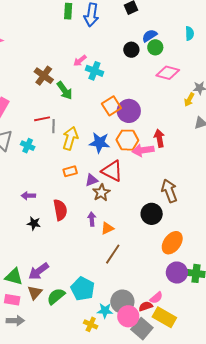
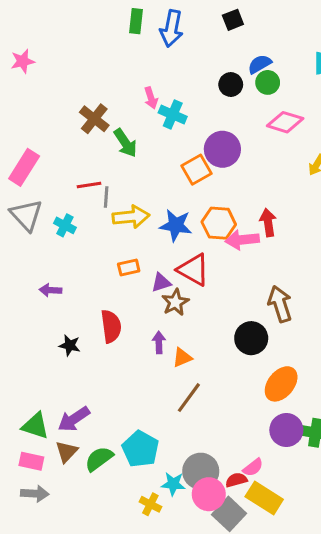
pink arrow: (80, 61) -> (151, 98), turned -72
purple circle: (129, 111) -> (222, 149), moved
yellow arrow: (70, 138) -> (131, 217), turned 65
purple arrow: (28, 196) -> (50, 290), moved

